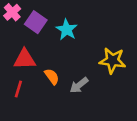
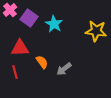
yellow star: (112, 60) -> (96, 31), moved
red line: (18, 89) -> (15, 72), turned -32

